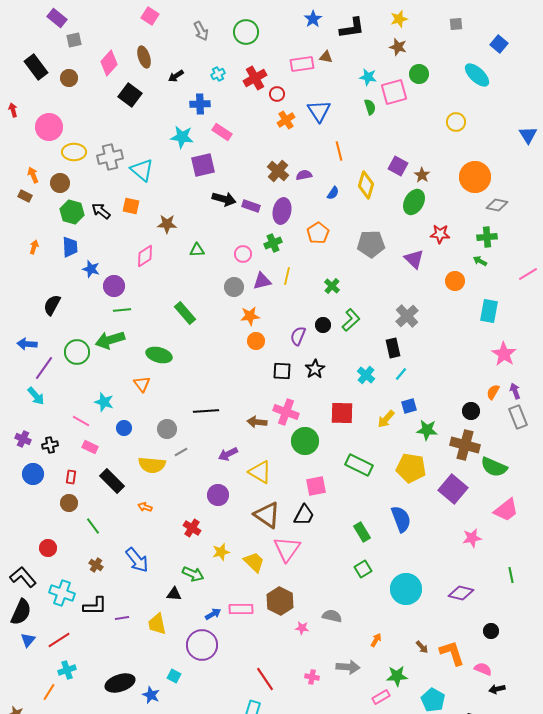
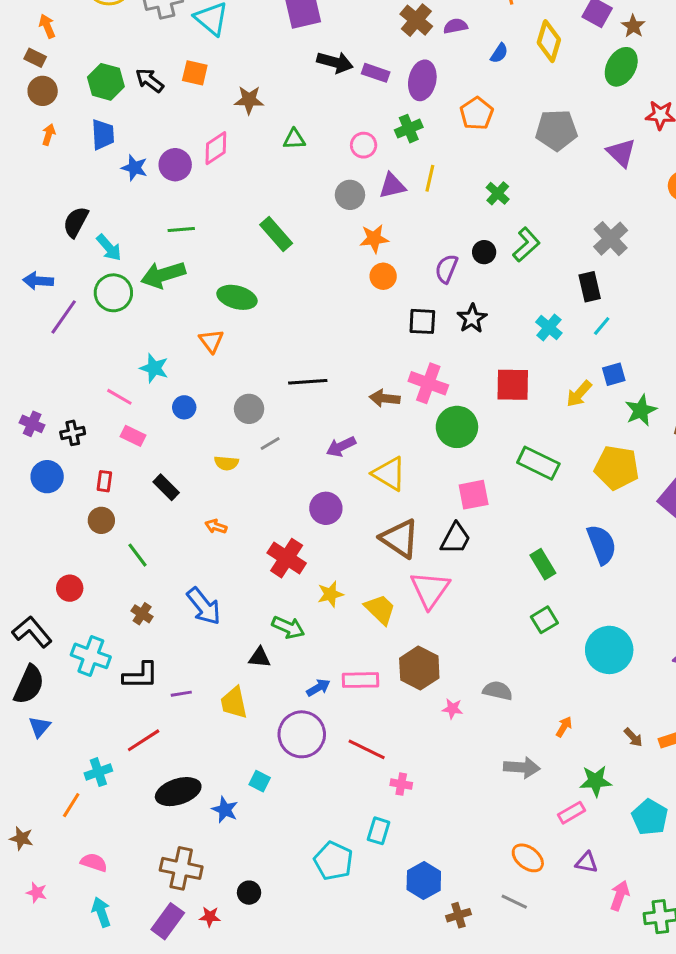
brown circle: (60, 183) -> (43, 91), moved
purple circle: (114, 286) -> (175, 165), moved
cyan arrow: (36, 396) -> (109, 248), moved
green star: (427, 430) -> (641, 410), turned -30
yellow semicircle: (152, 465) -> (226, 463), size x0.6
black rectangle: (112, 481) -> (166, 487), size x0.7
red cross: (192, 528) -> (287, 558), size x1.4
red line: (59, 640) -> (144, 740), moved
pink cross: (312, 677) -> (401, 784), moved
red line: (265, 679) -> (367, 749), moved, turned -30

